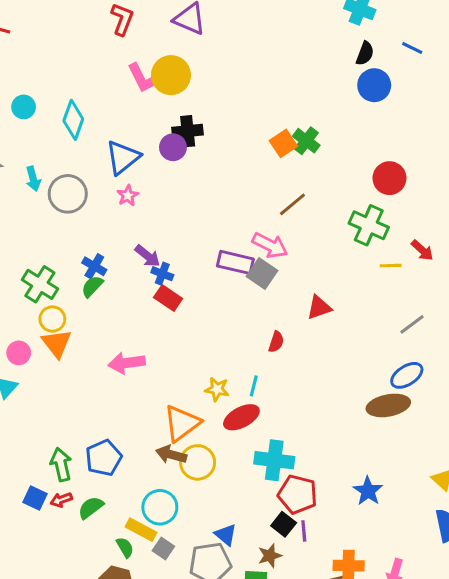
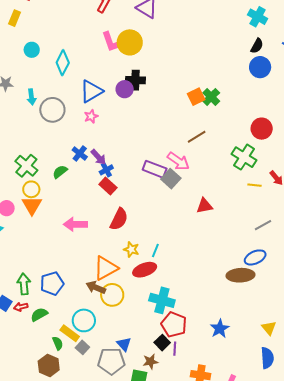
blue cross: (94, 266) -> (80, 153), moved
blue cross: (162, 274) -> (106, 170), turned 32
red semicircle: (276, 342) -> (119, 219), moved, size x1.6

